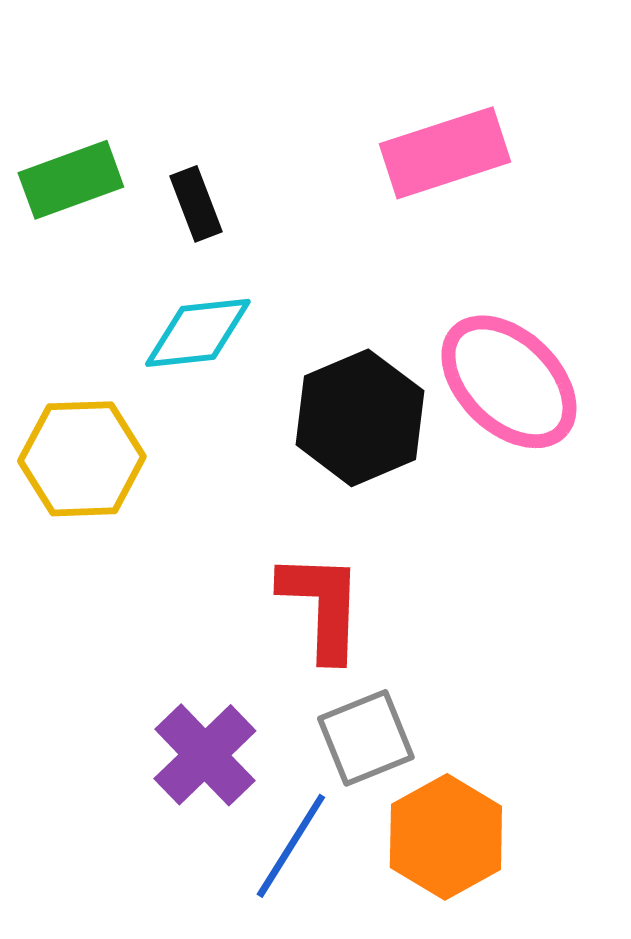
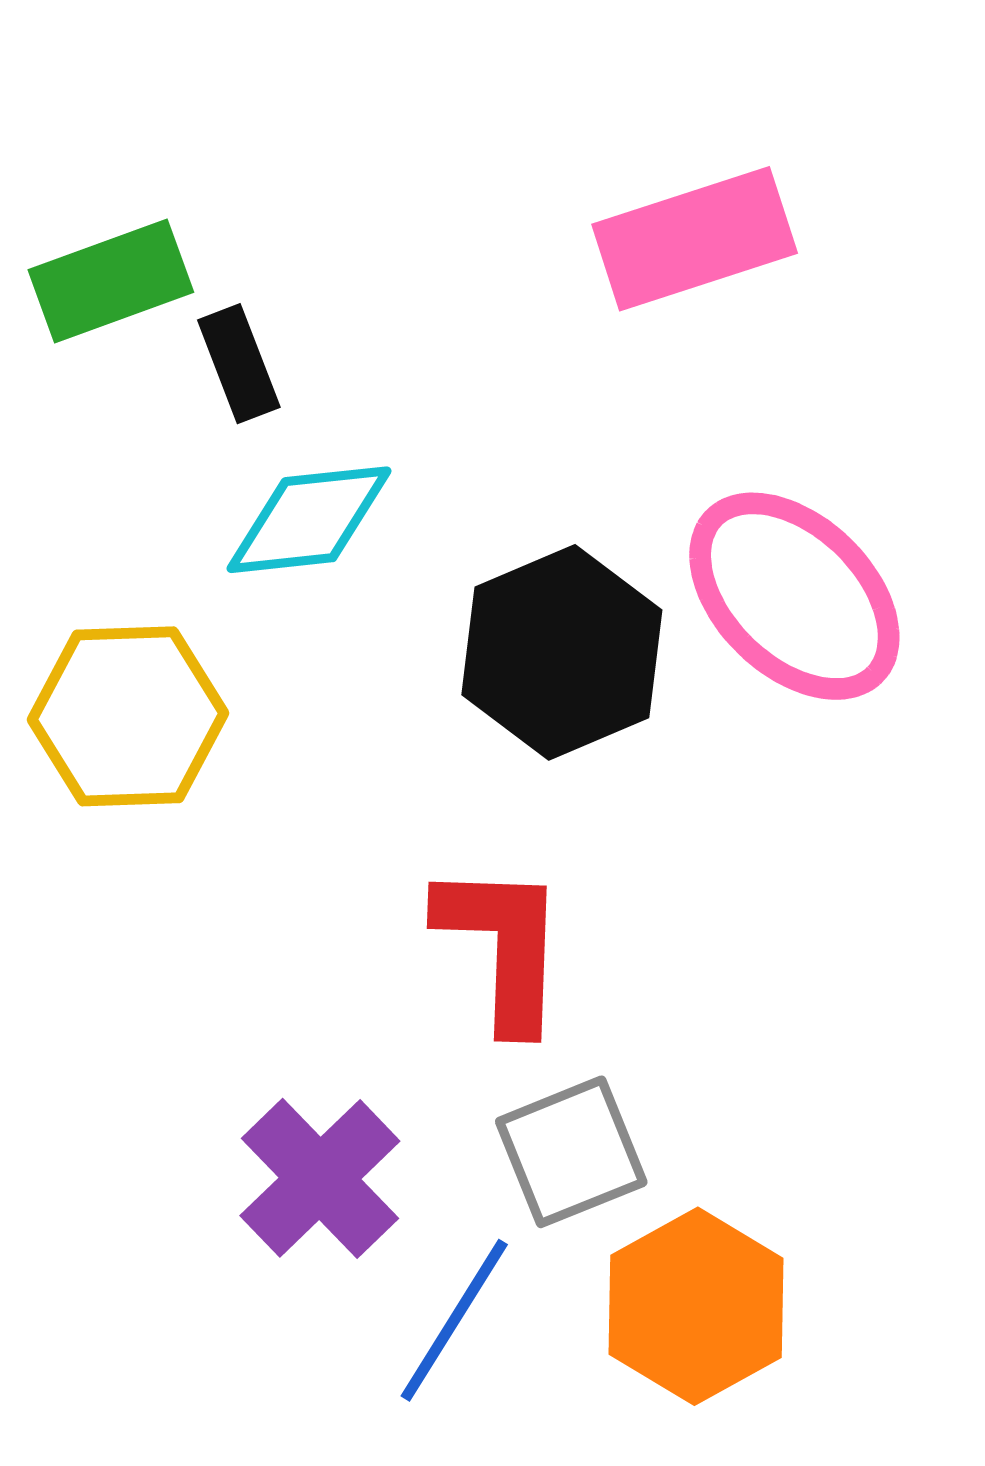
black rectangle: (196, 204) -> (239, 364), moved

